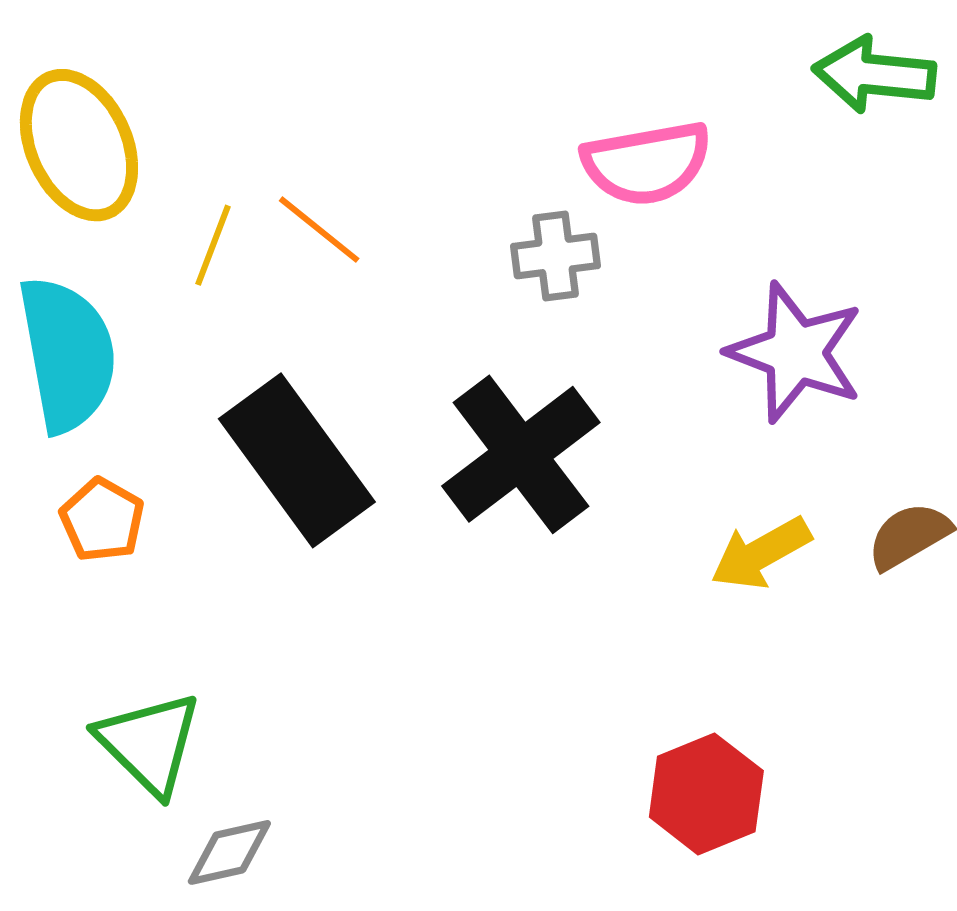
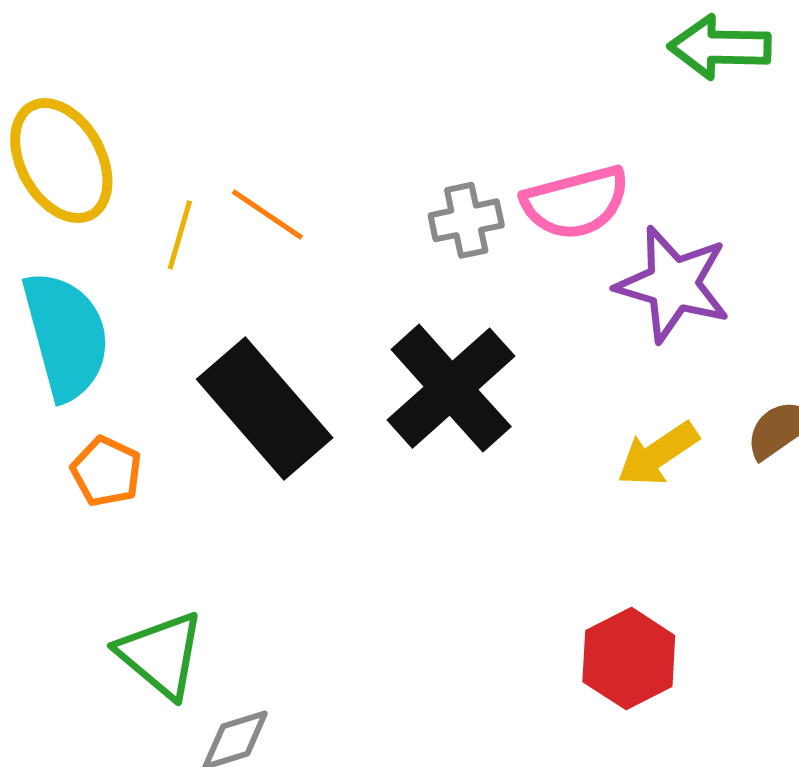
pink semicircle: (647, 163) -> (576, 202), moved

